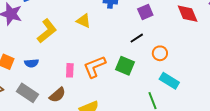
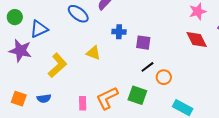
purple square: (145, 12) -> (143, 43), moved, turned 35
orange circle: (160, 53) -> (164, 77), moved

